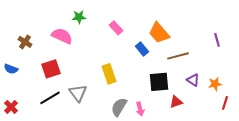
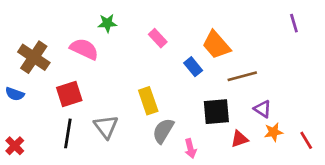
purple line: (217, 40) -> (294, 23), moved
brown cross: (25, 42) -> (34, 57), size x1.6
orange star: (215, 84) -> (274, 132), moved
black line: (50, 98) -> (68, 133), turned -50
red line: (225, 103) -> (306, 140), turned -48
gray semicircle: (119, 107) -> (163, 131), moved

